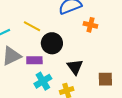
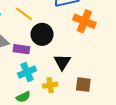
orange cross: (90, 25) -> (84, 21), size x1.5
brown square: (105, 79) -> (83, 85), moved

